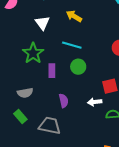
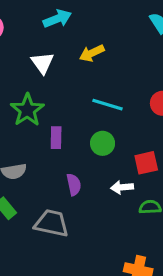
yellow arrow: (74, 16) -> (92, 53), turned -56
cyan line: (72, 45) -> (108, 105), moved
green circle: (78, 67) -> (103, 143), moved

